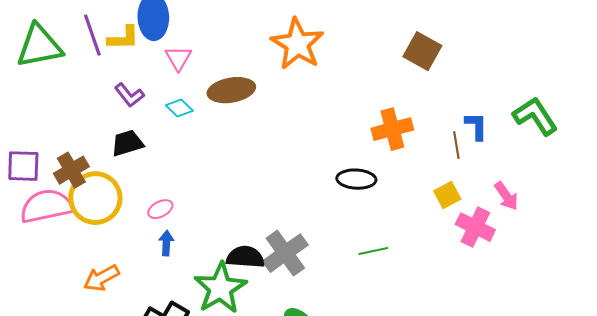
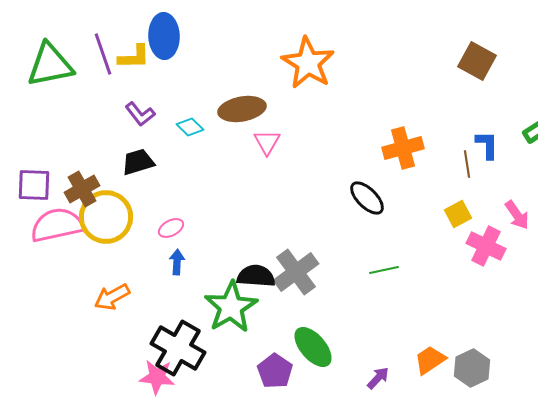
brown square: (422, 51) -> (477, 61), moved
pink triangle: (178, 58) -> (267, 142), moved
black ellipse: (356, 179) -> (367, 198), turned 42

